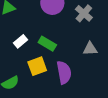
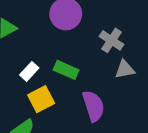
gray cross: (84, 13) -> (112, 40), moved
yellow square: (37, 66) -> (41, 99), moved

